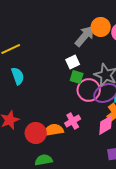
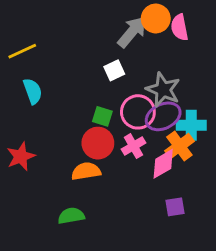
green square: (77, 77) -> (102, 116), moved
pink cross: (73, 121) -> (133, 146), moved
red circle: (36, 133) -> (98, 143), moved

